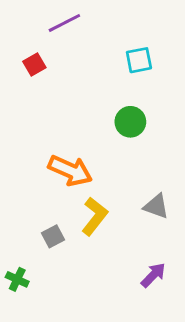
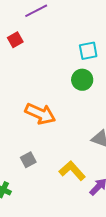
cyan square: (139, 60) -> (88, 51), moved
yellow L-shape: (95, 216) -> (72, 171), moved, turned -80

